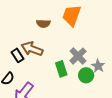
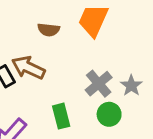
gray star: (98, 66) -> (131, 86), moved
green rectangle: (61, 69) -> (61, 116), moved

